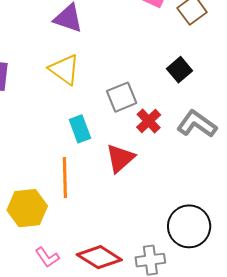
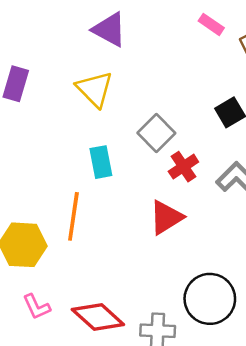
gray square: (122, 97) -> (156, 133), turned -32
red triangle: (120, 158) -> (166, 217), moved

